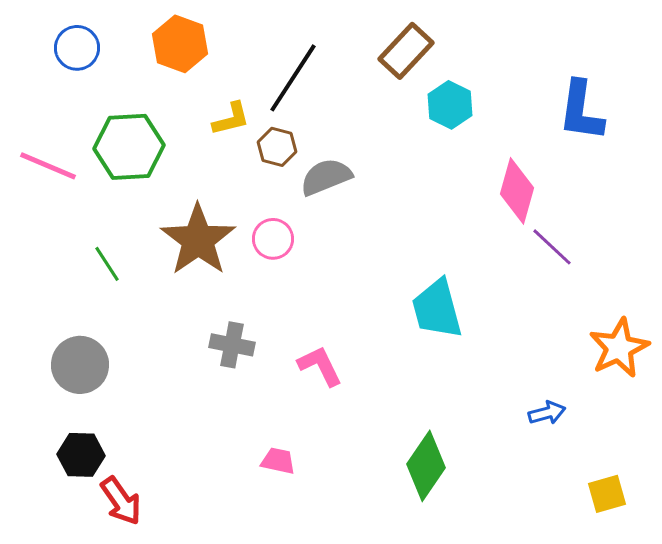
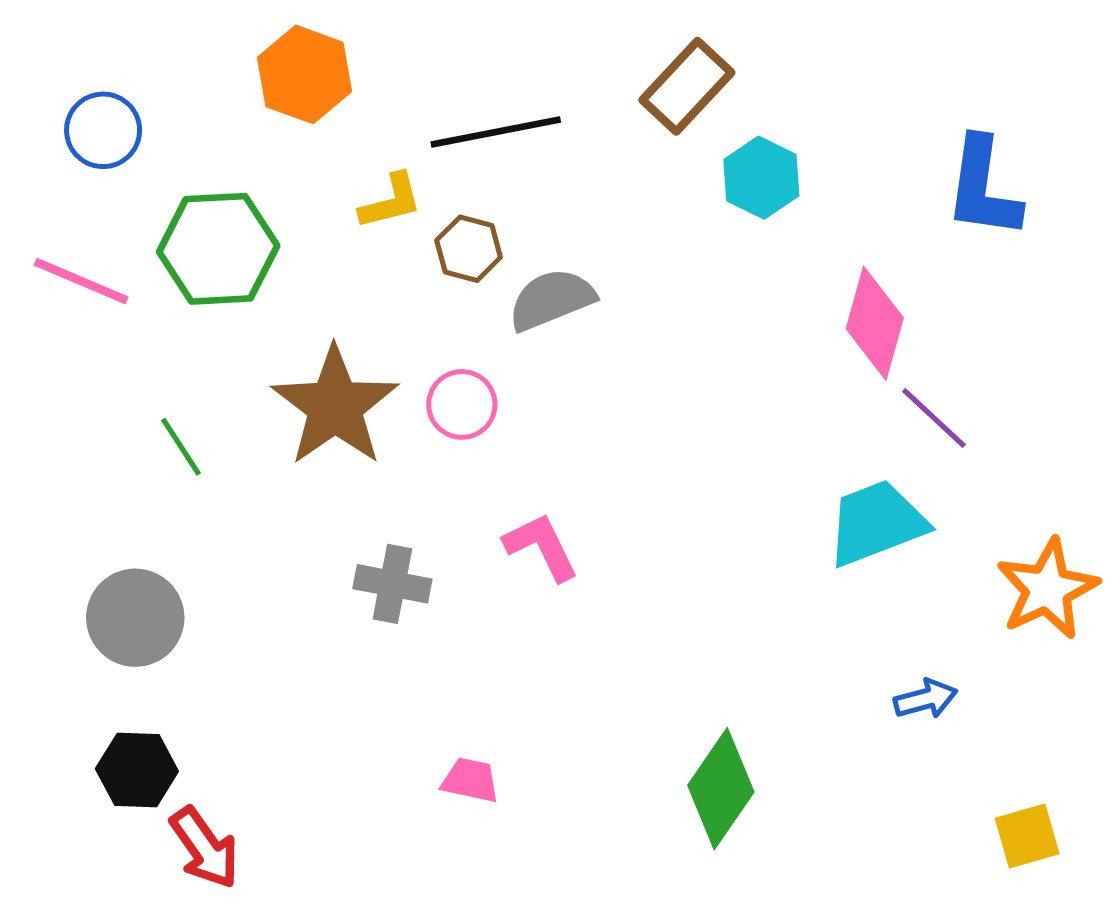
blue circle: (77, 48) -> (103, 130), moved
black line: (293, 78) -> (496, 132), turned 46
cyan trapezoid: (437, 309) -> (876, 523), moved, turned 84
pink L-shape: (320, 366) -> (541, 547), moved

